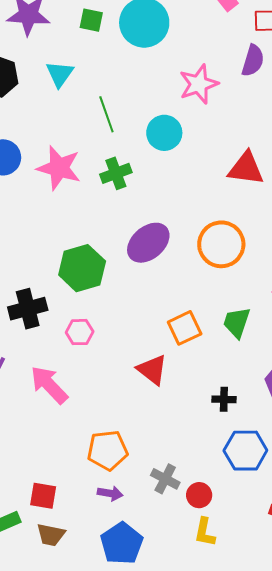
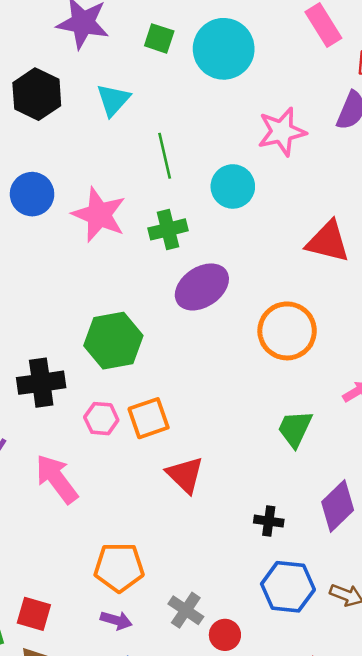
purple ellipse: (148, 243) -> (202, 287), moved
orange square: (185, 328) -> (149, 418), moved

